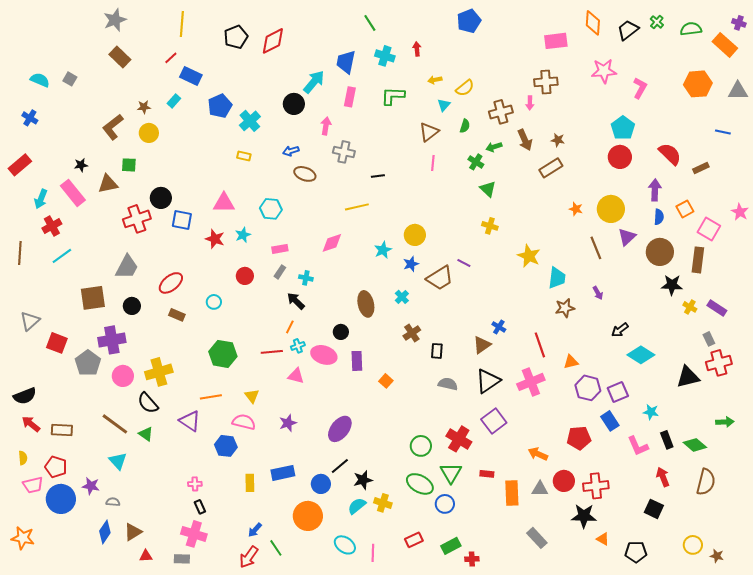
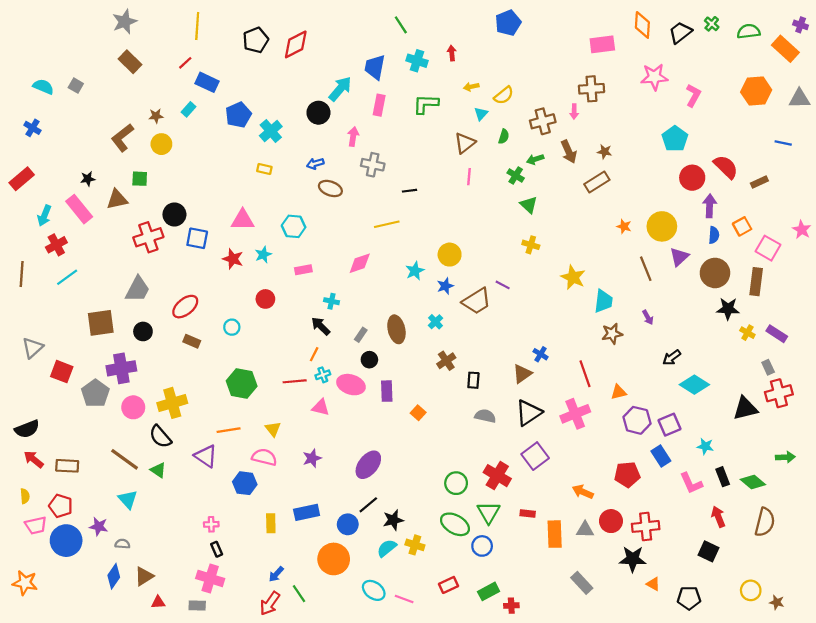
red circle: (620, 157) -> (692, 178), moved
gray rectangle: (280, 272) -> (361, 335), moved
pink line: (373, 553) -> (404, 599), turned -72

